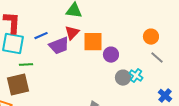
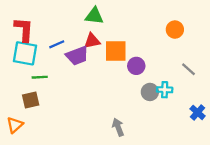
red triangle: (72, 33) -> (92, 41), turned 35
orange circle: (151, 37) -> (175, 30), moved
cyan cross: (136, 76) -> (165, 90), turned -32
brown square: (18, 85) -> (31, 100), size x0.7

